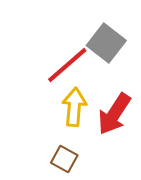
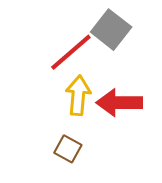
red arrow: (114, 114) -> (119, 103), turned 57

